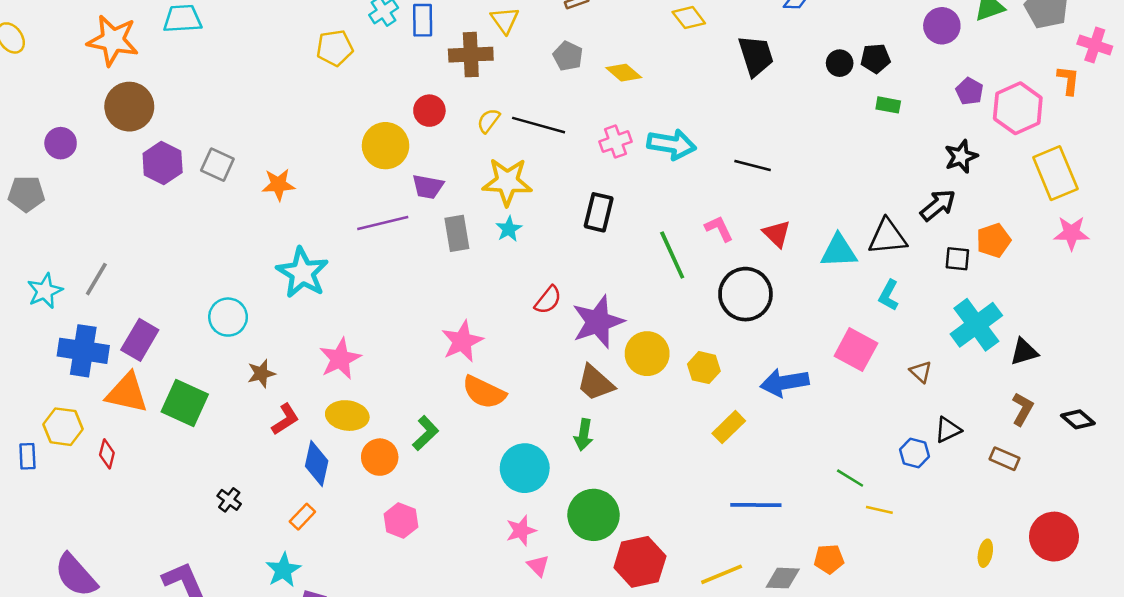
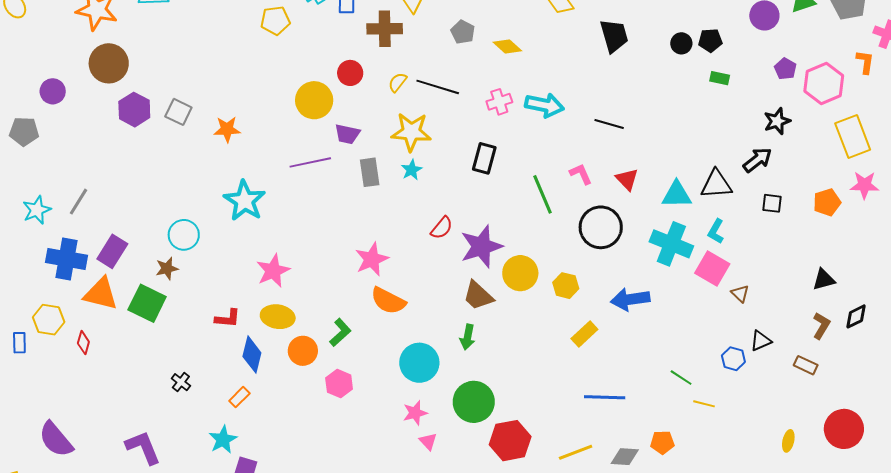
orange pentagon: (994, 240) -> (827, 202), moved
cyan cross: (976, 325) -> (671, 244), moved, turned -33
pink square: (856, 350) -> (712, 268), moved
brown star: (261, 373) -> (167, 268), moved
red L-shape: (285, 419) -> (228, 318), turned 36
black diamond: (1078, 419) -> (856, 316), moved, turned -68
pink hexagon: (401, 520) -> (339, 384), moved

